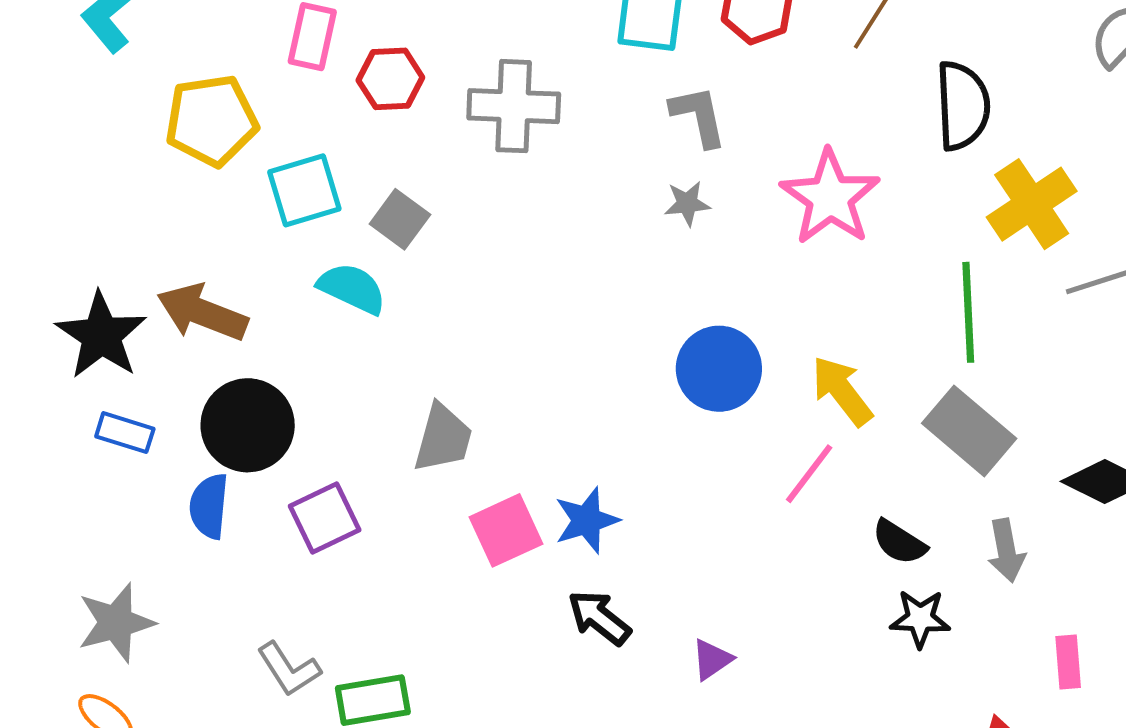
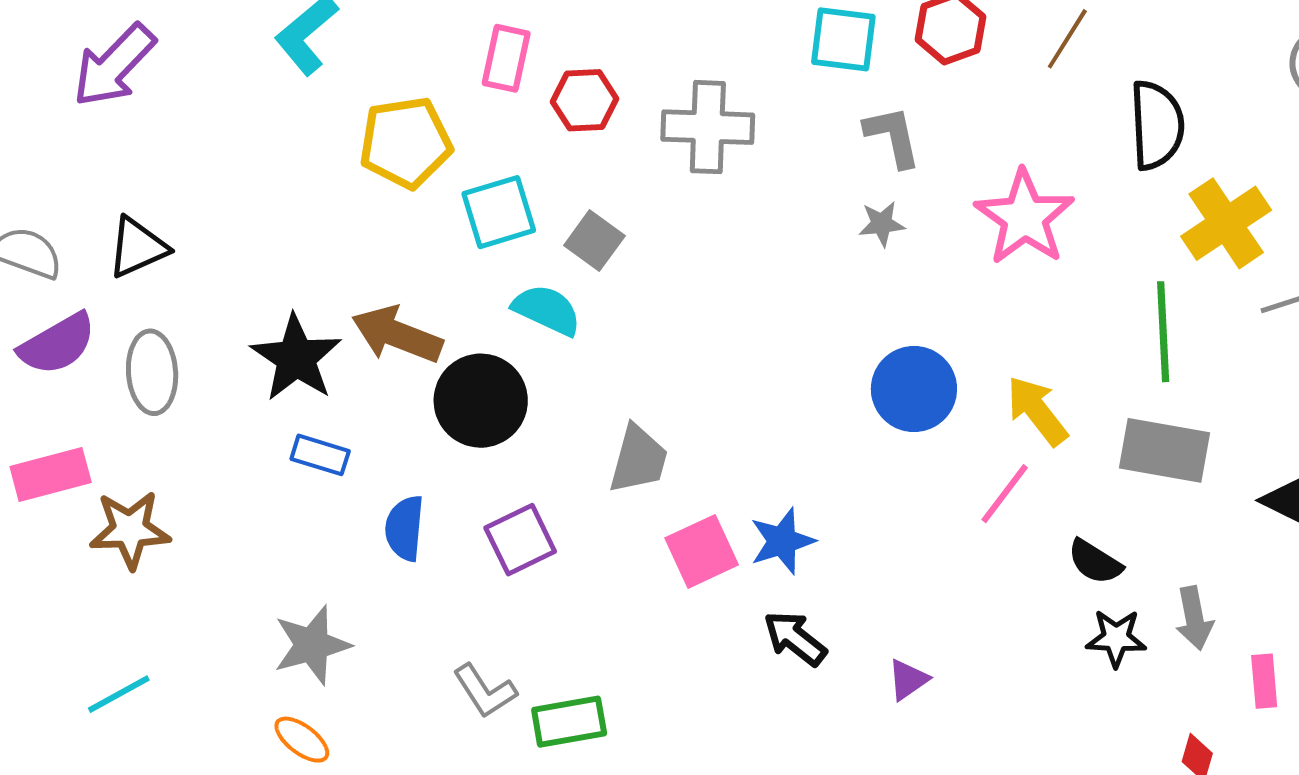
black circle: (248, 425) -> (481, 401), moved
gray rectangle: (969, 431) -> (1164, 450), turned -30
gray arrow: (1006, 551) -> (1194, 618), moved

